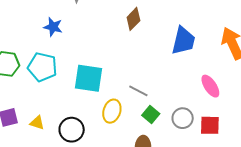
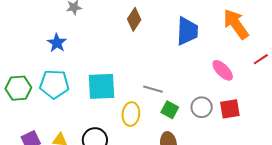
blue star: (53, 27) -> (57, 43), turned 30

